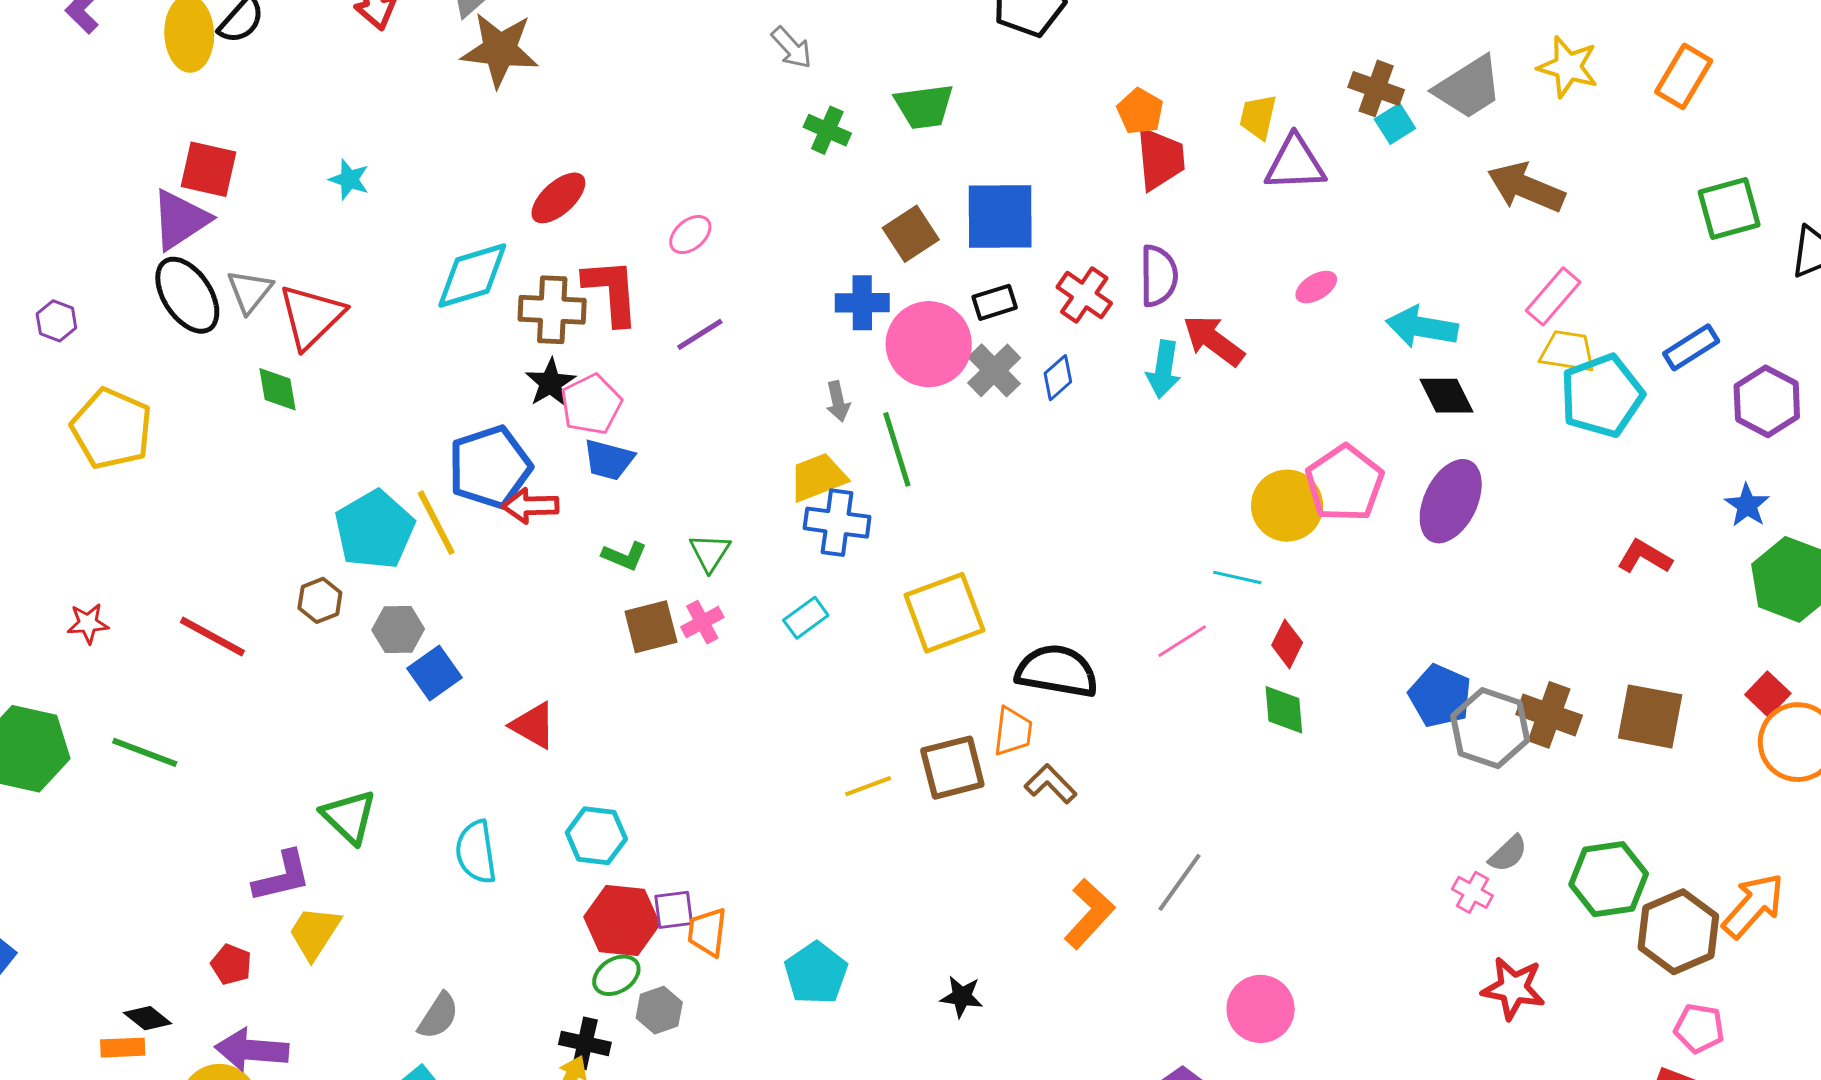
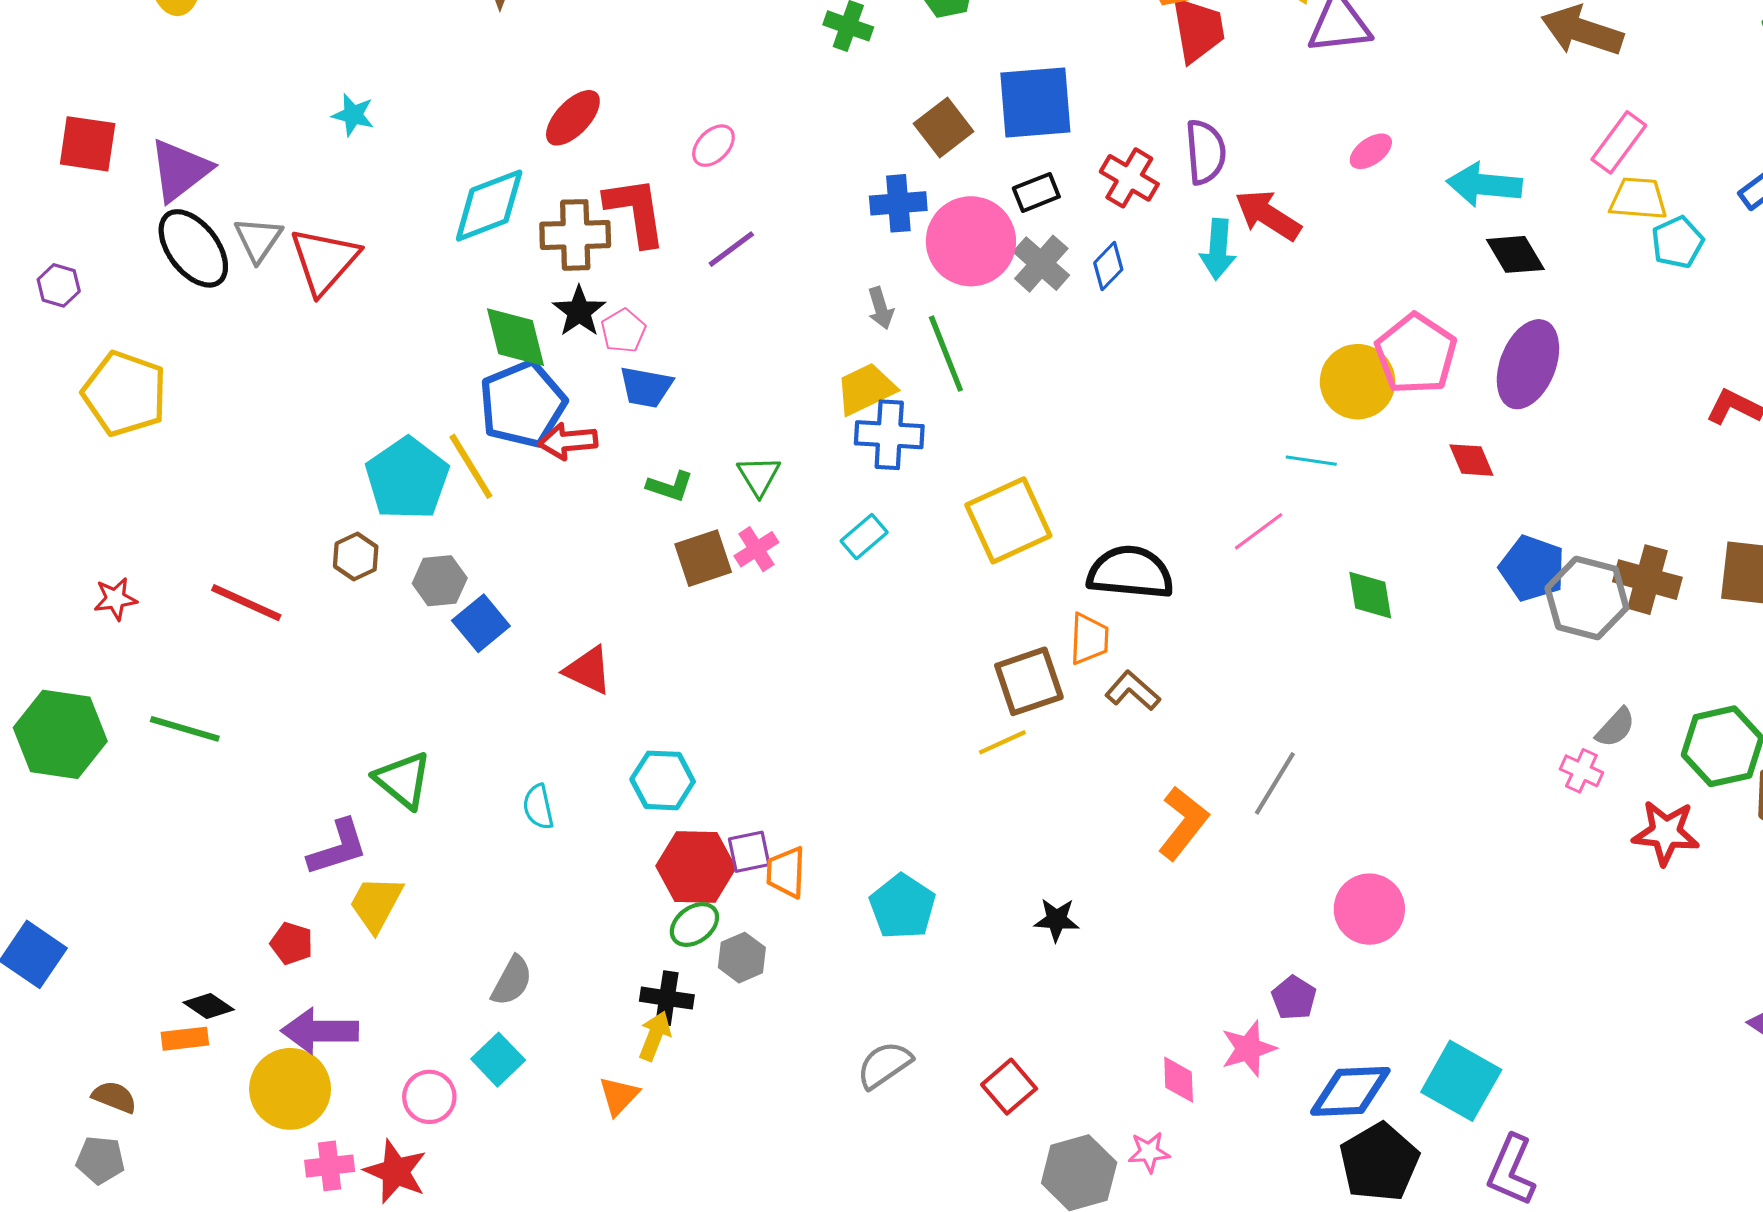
red square: (209, 169) -> (88, 144), moved
green diamond: (277, 389) -> (516, 337), moved, size x1.4
cyan pentagon: (1602, 396) -> (1677, 242), size x0.6
pink pentagon: (591, 404) -> (623, 331), size x0.7
red diamond: (1287, 644) -> (1471, 460), moved, turned -45
yellow line: (868, 786) -> (1002, 742), moved
cyan semicircle: (476, 852) -> (538, 807), size x0.7
red star: (1513, 988) -> (1666, 833), moved

